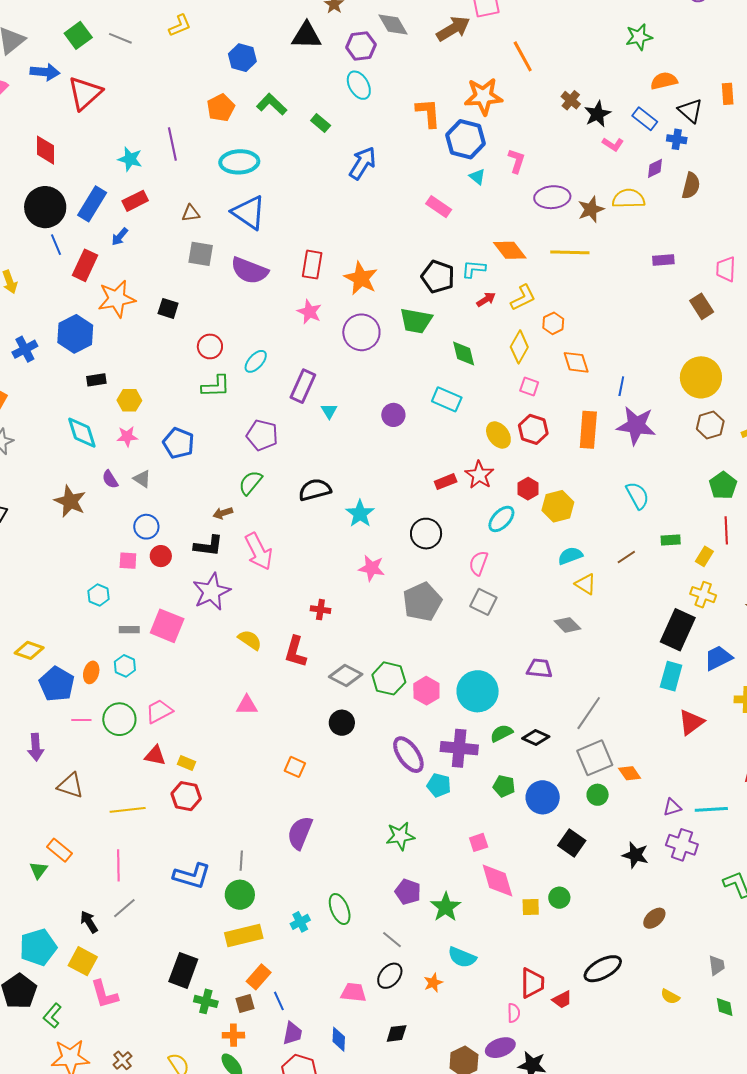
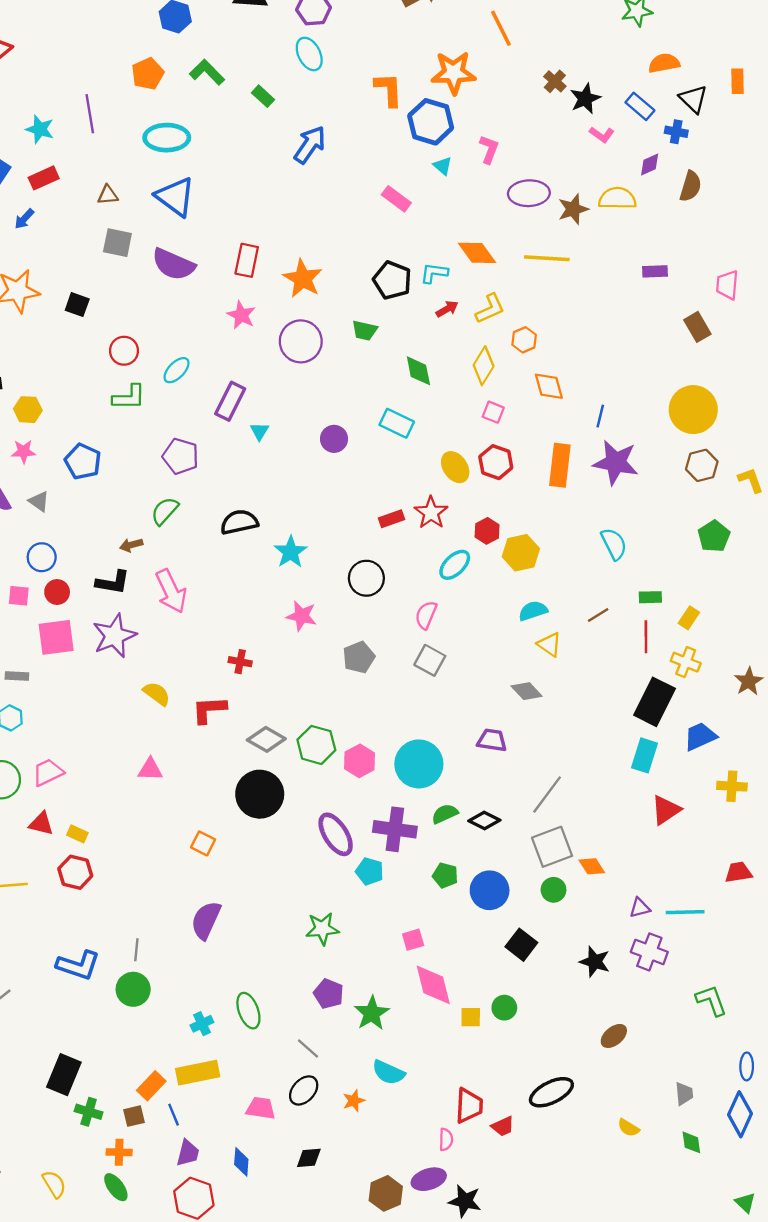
green trapezoid: (416, 321) -> (365, 330), size x0.7
red line: (726, 530) -> (646, 637), moved
gray pentagon: (422, 602) -> (359, 657), size x0.7
pink square: (167, 626) -> (56, 637), moved, turned -32
red L-shape: (295, 652) -> (209, 710), turned 68
black circle: (342, 723) -> (260, 794), size x1.6
yellow rectangle: (244, 936) -> (198, 1073), moved

